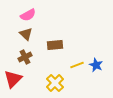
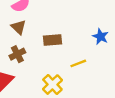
blue star: (96, 65) -> (100, 37), moved

